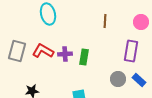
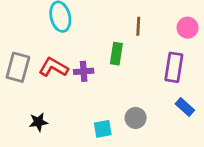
green rectangle: (84, 57) -> (116, 54), moved
gray circle: (118, 79) -> (136, 118), moved

